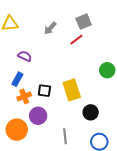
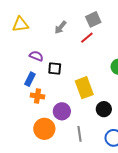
black square: (44, 91) -> (55, 68), moved
orange cross: (24, 96) -> (37, 96), turned 32
purple circle: (38, 116) -> (62, 111), moved
orange circle: (17, 130) -> (44, 129), moved

